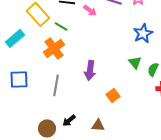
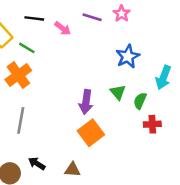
purple arrow: (90, 70) -> (86, 102), moved
orange square: (113, 95) -> (91, 133), size x1.5
black arrow: (69, 120) -> (37, 163), turned 72

